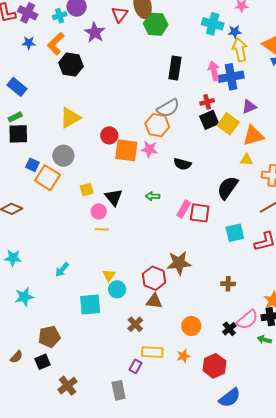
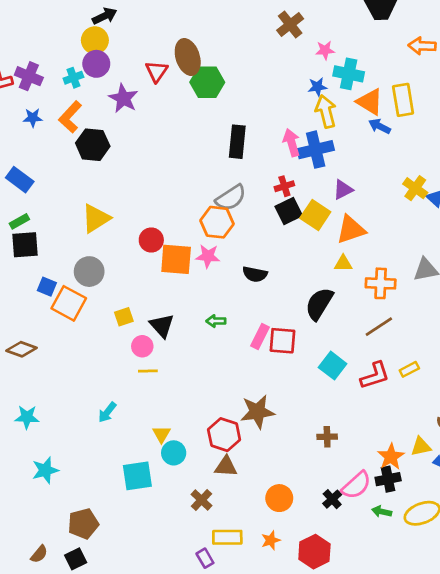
cyan cross: (213, 24) -> (349, 74), moved
cyan square: (235, 233) -> (333, 366), turned -36
cyan arrow: (62, 270) -> (107, 412), moved
purple rectangle: (135, 366) -> (205, 558), turned -56

